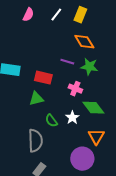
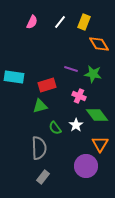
orange diamond: (84, 42) -> (99, 44), moved
red rectangle: (43, 78) -> (47, 85), turned -30

